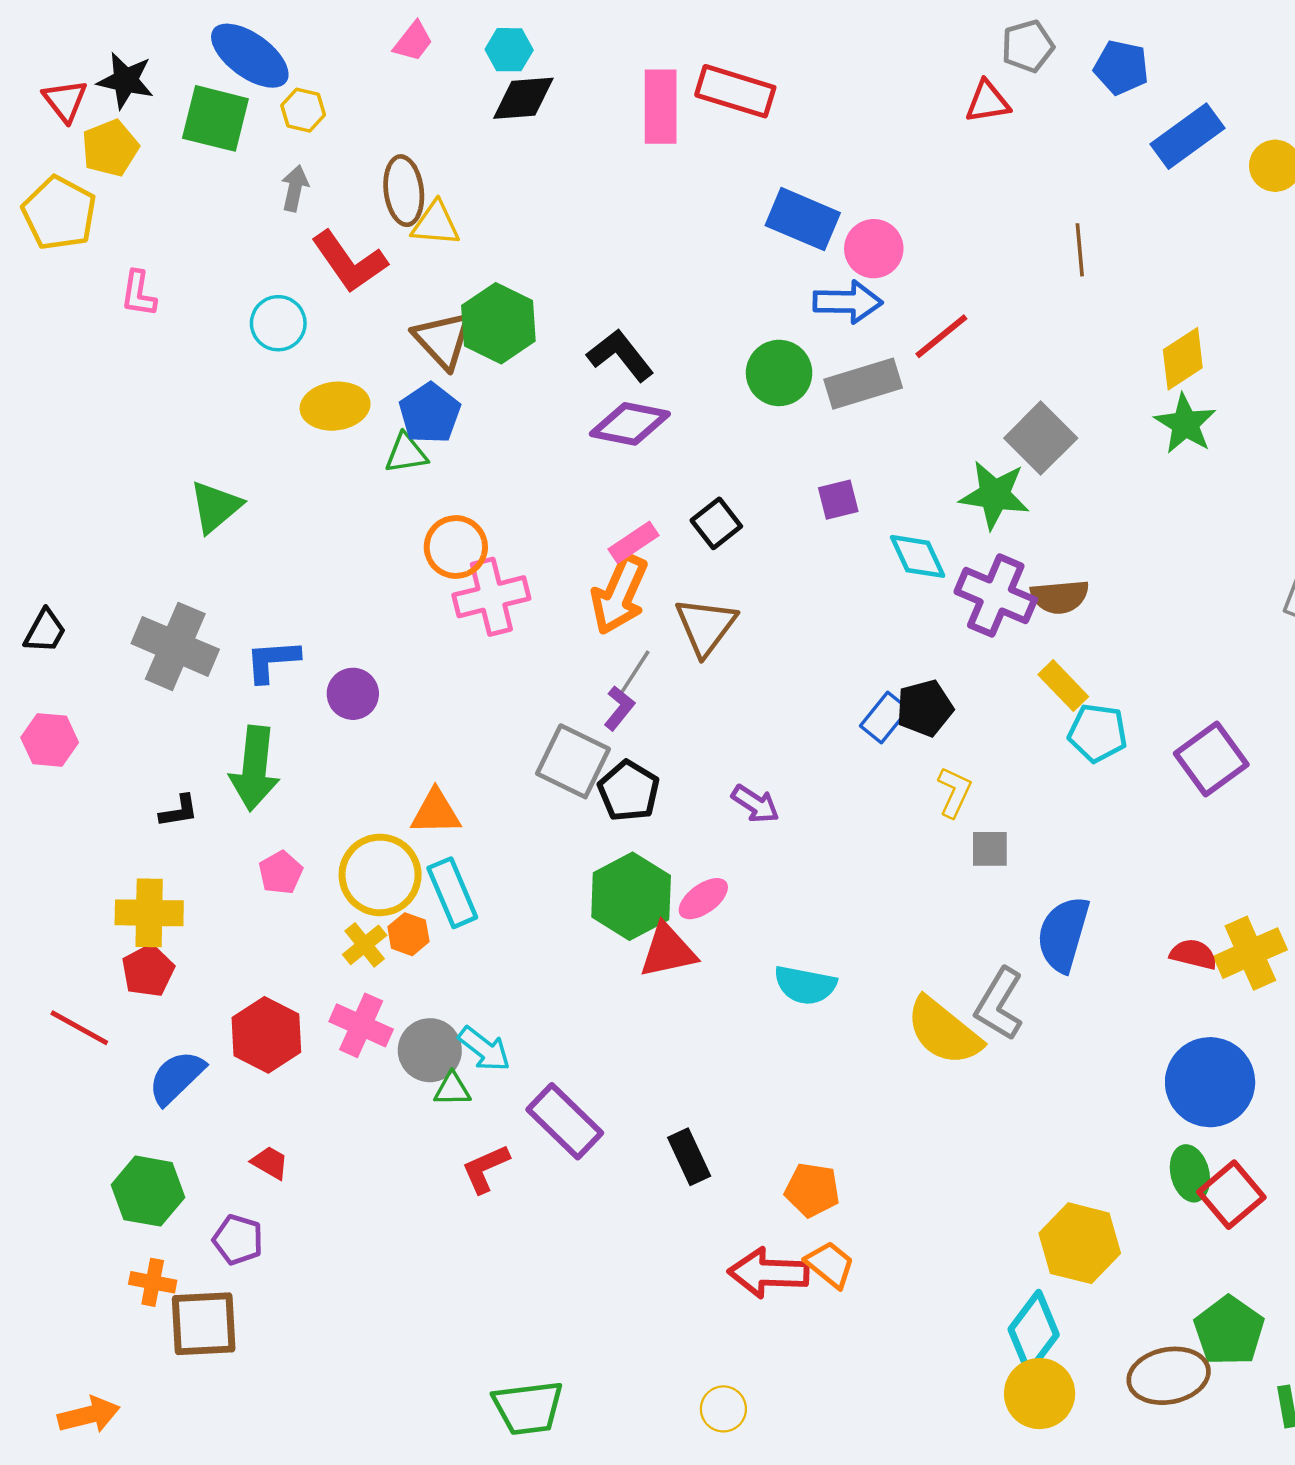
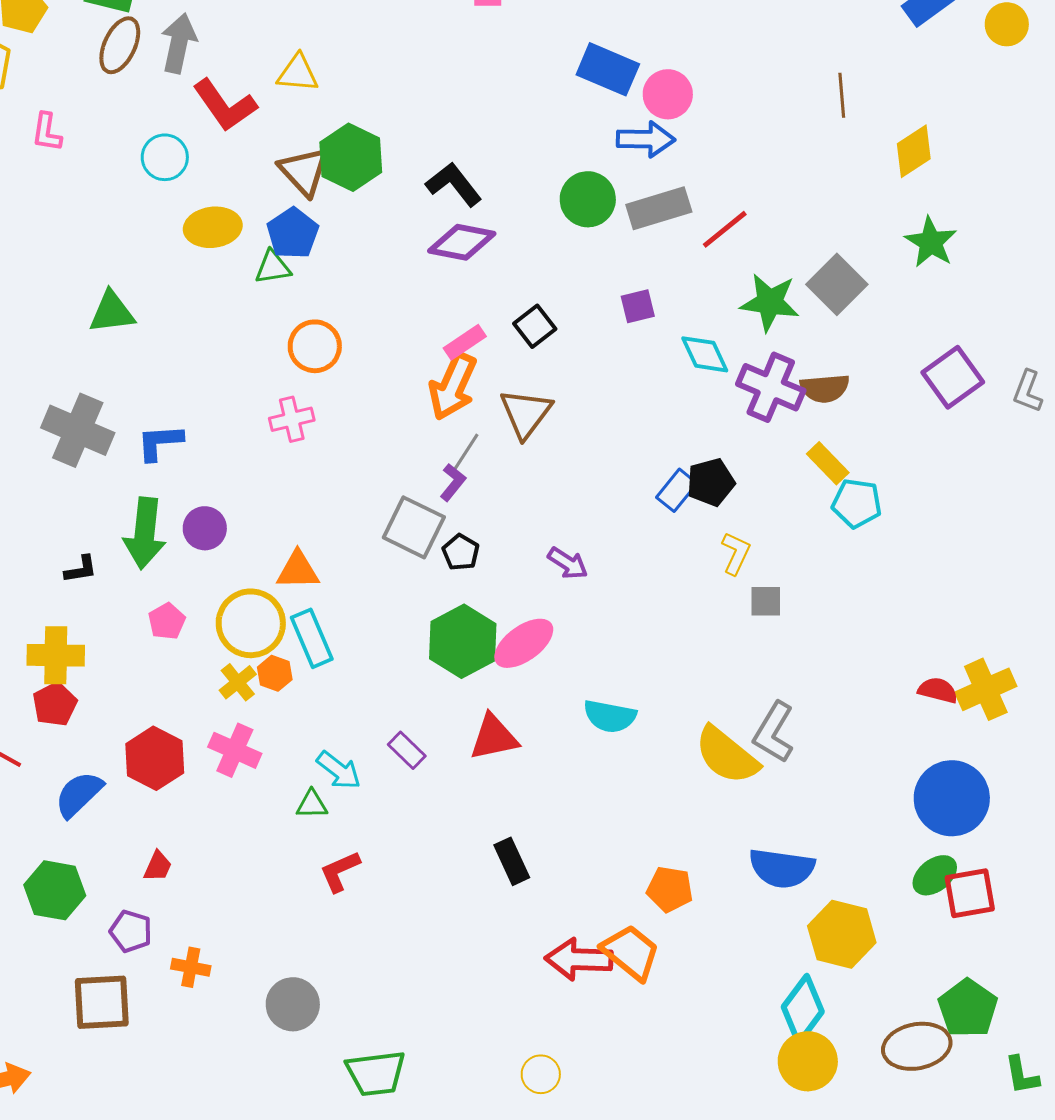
gray arrow: (295, 188) -> (179, 43), size x1.5
brown ellipse: (404, 191) -> (120, 45), moved, turned 32
red line: (941, 336) -> (725, 229), moved
yellow diamond: (1183, 359) -> (914, 151), moved
gray square: (1041, 438) -> (837, 284), moved
green triangle: (215, 507) -> (112, 312), turned 33
pink cross: (491, 597) -> (292, 419), moved, size x0.7
purple circle: (353, 694) -> (205, 528), moved
purple square: (1211, 759) -> (953, 377), moved
black pentagon: (629, 791) -> (461, 552), size x0.7
pink ellipse: (703, 899) -> (524, 643), size x1.4
blue semicircle: (1063, 934) -> (782, 868), moved, turned -98
red triangle: (668, 951) -> (494, 737), moved
gray circle: (430, 1050) -> (293, 1004), moved
purple rectangle: (565, 1121) -> (407, 750), moved, size x0.6
red trapezoid: (270, 1163) -> (158, 866), turned 84
green ellipse: (1190, 1173) -> (935, 875), turned 66
orange pentagon: (812, 1190) -> (670, 889), moved
red square: (1231, 1195) -> (970, 893), turned 30
orange trapezoid: (830, 1265) -> (631, 952), size x1.4
orange cross: (153, 1282) -> (191, 967), moved

